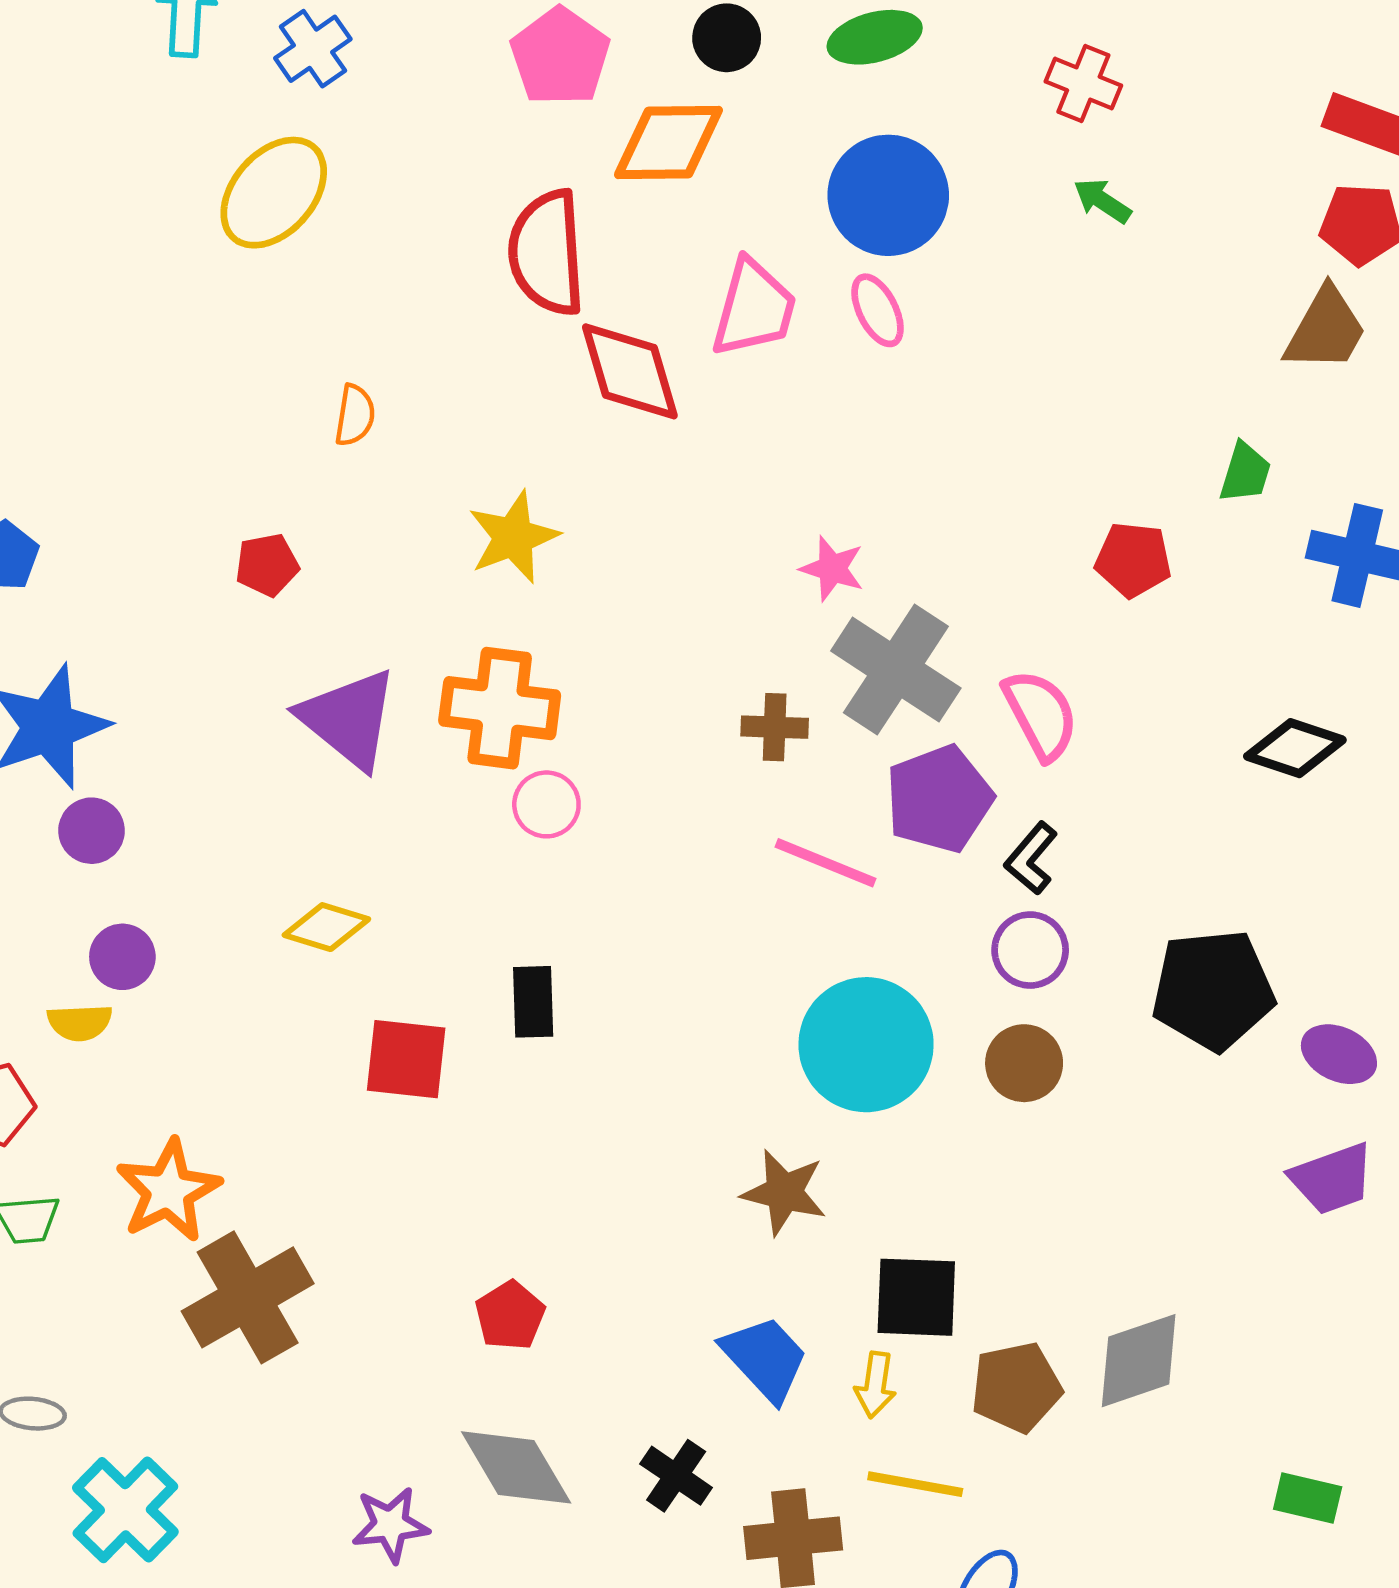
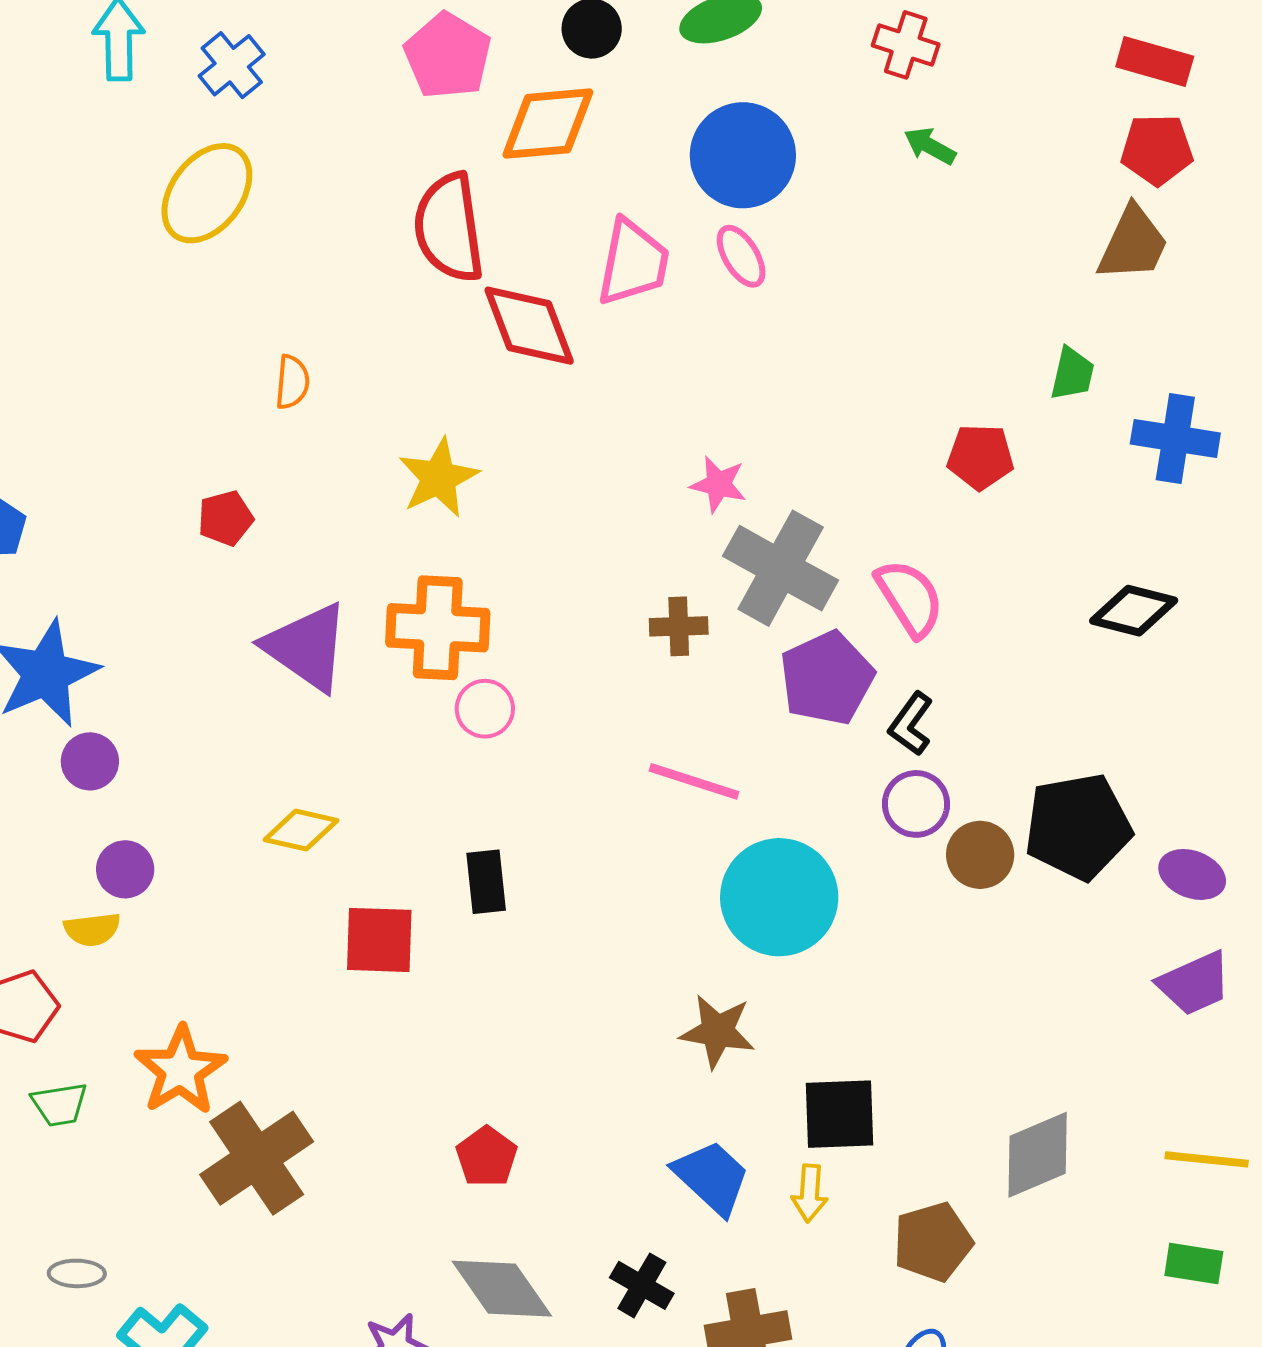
pink line: (825, 863) -> (694, 781), moved
brown circle: (1024, 1063) -> (980, 855), moved
brown pentagon: (1016, 1387) -> (933, 1242), moved
yellow line: (915, 1484) -> (1207, 1159), moved

